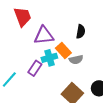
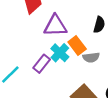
cyan cross: (49, 58) -> (60, 53), turned -35

